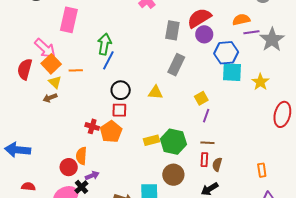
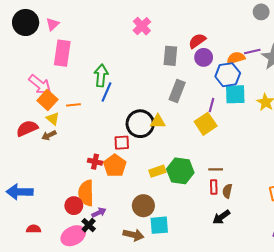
red semicircle: (199, 18) -> (197, 41), size x0.7
orange semicircle: (241, 20) -> (236, 58), moved
red semicircle: (25, 69) -> (27, 128), moved, turned 55
black circle: (121, 90) -> (140, 124), moved, size x1.4
yellow square: (201, 98) -> (206, 124), size x1.5
purple line: (206, 116) -> (212, 105), moved
orange semicircle: (81, 156) -> (86, 193), size x1.4
brown circle: (173, 175) -> (143, 206), moved

